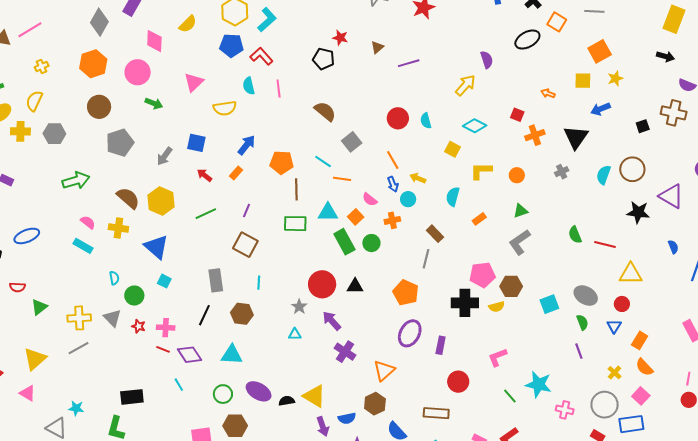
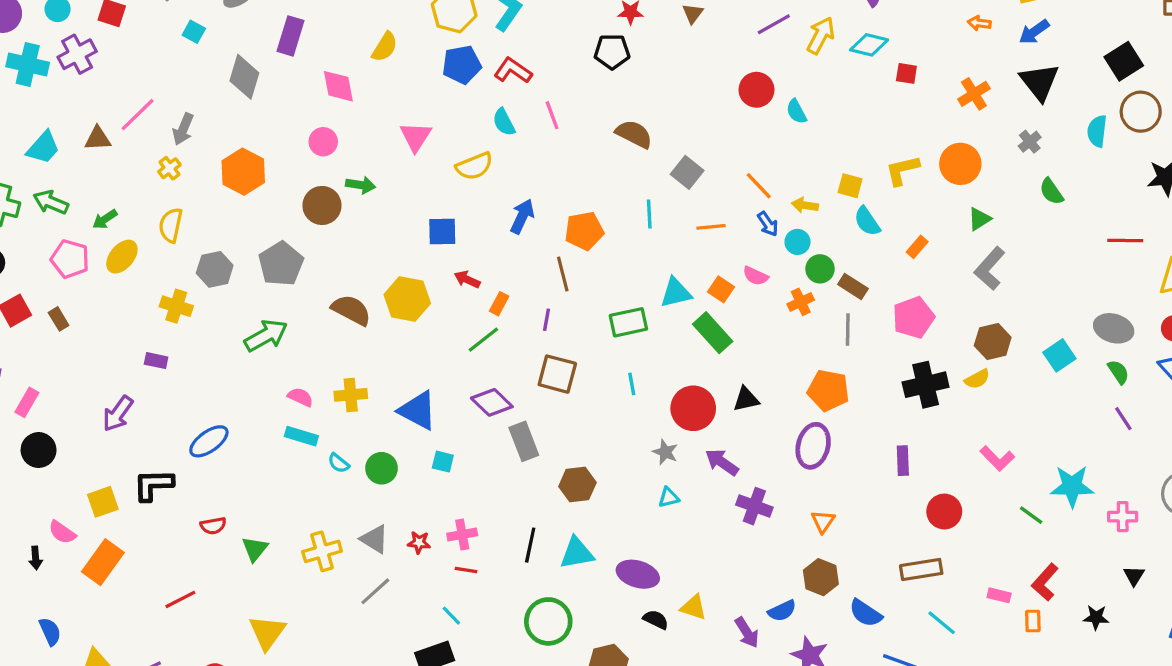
purple line: (409, 63) -> (774, 24), moved
orange hexagon: (93, 64) -> (243, 172), moved
pink circle: (138, 72) -> (323, 142), size x0.7
yellow arrow: (465, 85) -> (821, 35), moved
brown circle: (99, 107) -> (322, 205), moved
blue arrow: (601, 109) -> (1034, 32), moved
red square: (517, 115) -> (906, 73), moved
red circle: (398, 118) -> (756, 90), moved
cyan diamond: (475, 126) -> (869, 45), moved
black square: (643, 126) -> (1124, 61), moved, size x1.6
yellow cross: (20, 131) -> (176, 306), moved, turned 30
gray pentagon: (120, 143) -> (281, 264), moved
yellow square: (453, 149) -> (850, 186), moved
gray arrow: (165, 156) -> (183, 129), moved
cyan line: (323, 162) -> (649, 214), turned 66
orange rectangle: (236, 173) -> (499, 304), moved
orange circle: (517, 175) -> (960, 164), size x1.6
orange line: (342, 179) -> (711, 227), moved
brown line: (296, 189) -> (563, 274), moved
cyan semicircle: (453, 197) -> (867, 221), turned -36
brown semicircle: (128, 198) -> (351, 310), moved
pink semicircle: (370, 199) -> (755, 276), moved
yellow hexagon: (161, 201) -> (407, 299), moved
orange cross: (392, 220) -> (801, 302), moved
green semicircle: (575, 235) -> (1051, 192), moved
green circle: (371, 243) -> (820, 269), moved
pink pentagon: (482, 275) -> (913, 317), moved
cyan semicircle: (114, 278) -> (339, 463), moved, turned 152
cyan line: (259, 283) -> (632, 384), moved
green circle: (134, 296) -> (382, 468), moved
black line: (204, 315) -> (530, 545), moved
purple ellipse: (410, 333) -> (813, 446), moved
gray line: (78, 348) -> (375, 591), moved
purple diamond: (189, 355) -> (492, 402), moved
pink L-shape: (497, 357) -> (997, 458), turned -100
orange triangle: (384, 370) -> (823, 521), size x0.7
cyan line: (179, 385) -> (451, 616), moved
purple ellipse: (259, 391) -> (638, 574), moved
green circle: (223, 394) -> (548, 621), moved, size x1.5
yellow triangle: (314, 396) -> (694, 607), moved, size x0.7
black semicircle: (287, 401) -> (656, 620), moved, turned 49

